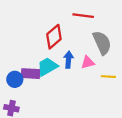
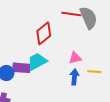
gray semicircle: (102, 43) -> (88, 18), moved
blue arrow: (68, 60) -> (74, 77), moved

